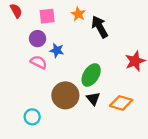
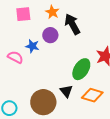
purple circle: (38, 39) -> (50, 35), moved
green ellipse: (91, 75) -> (81, 69), moved
brown circle: (65, 95) -> (43, 102), moved

